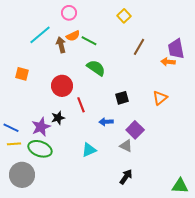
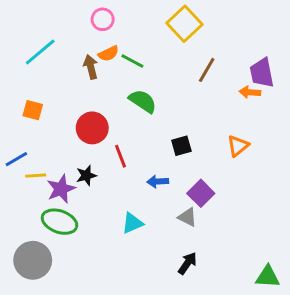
yellow square: (124, 16) -> (184, 24), size x1.6
cyan line: (40, 35) -> (40, 52), moved
blue line: (11, 128) -> (16, 159), moved, turned -56
yellow line: (14, 144) -> (36, 176), moved

